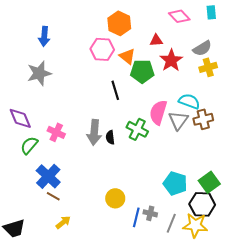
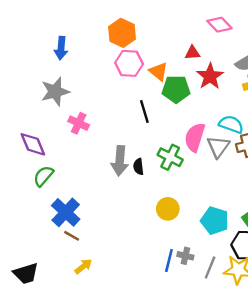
orange hexagon: (119, 23) -> (122, 33), moved
pink cross: (56, 132) -> (79, 123), moved
yellow circle: (115, 198) -> (168, 209), moved

